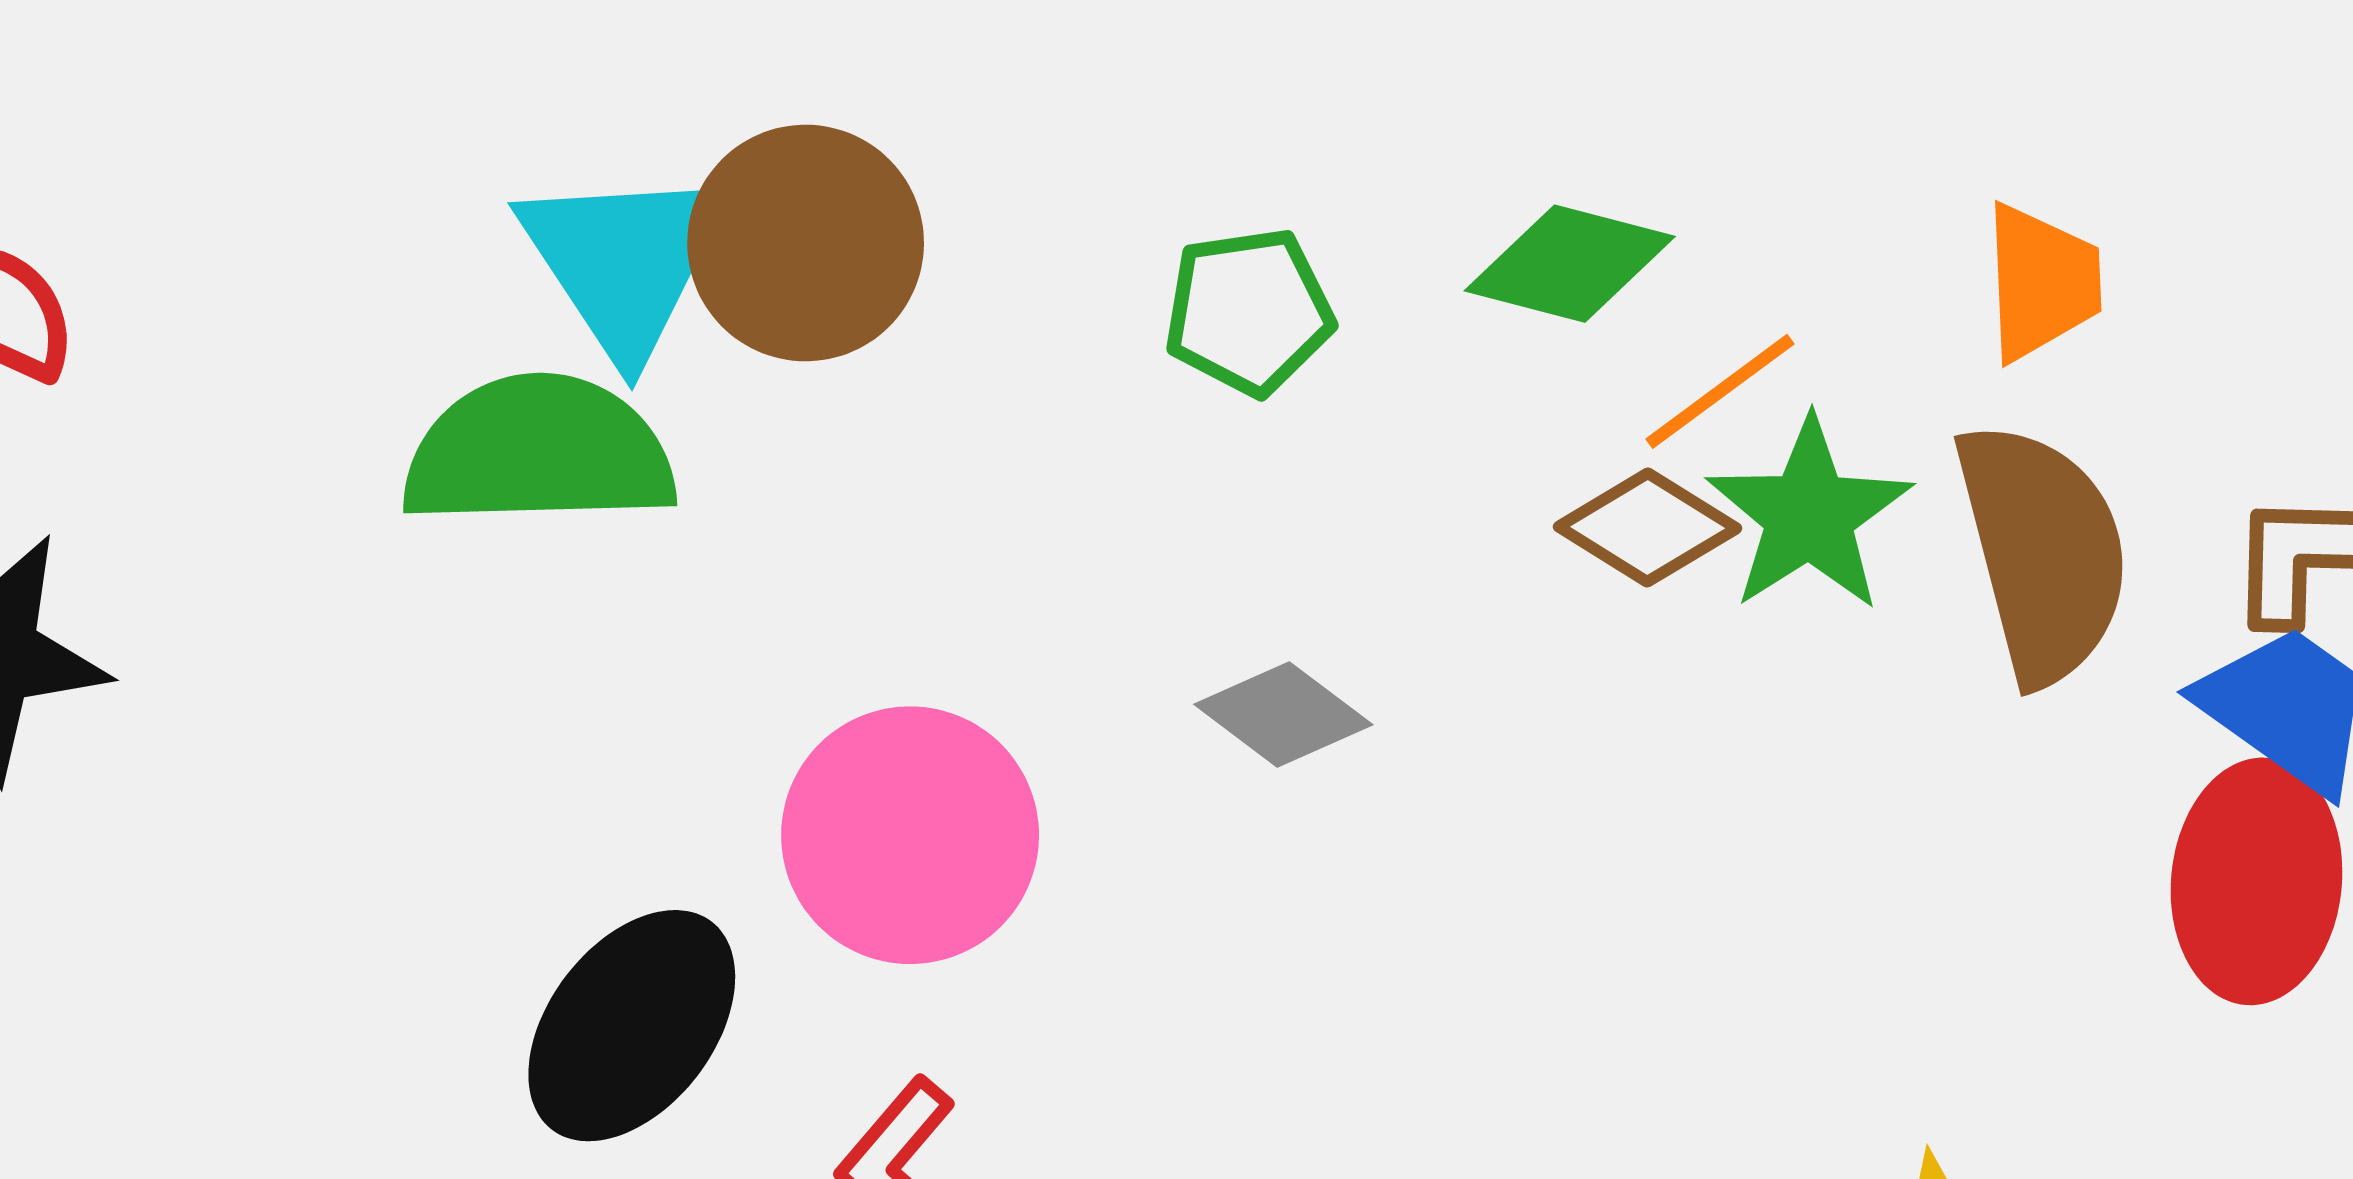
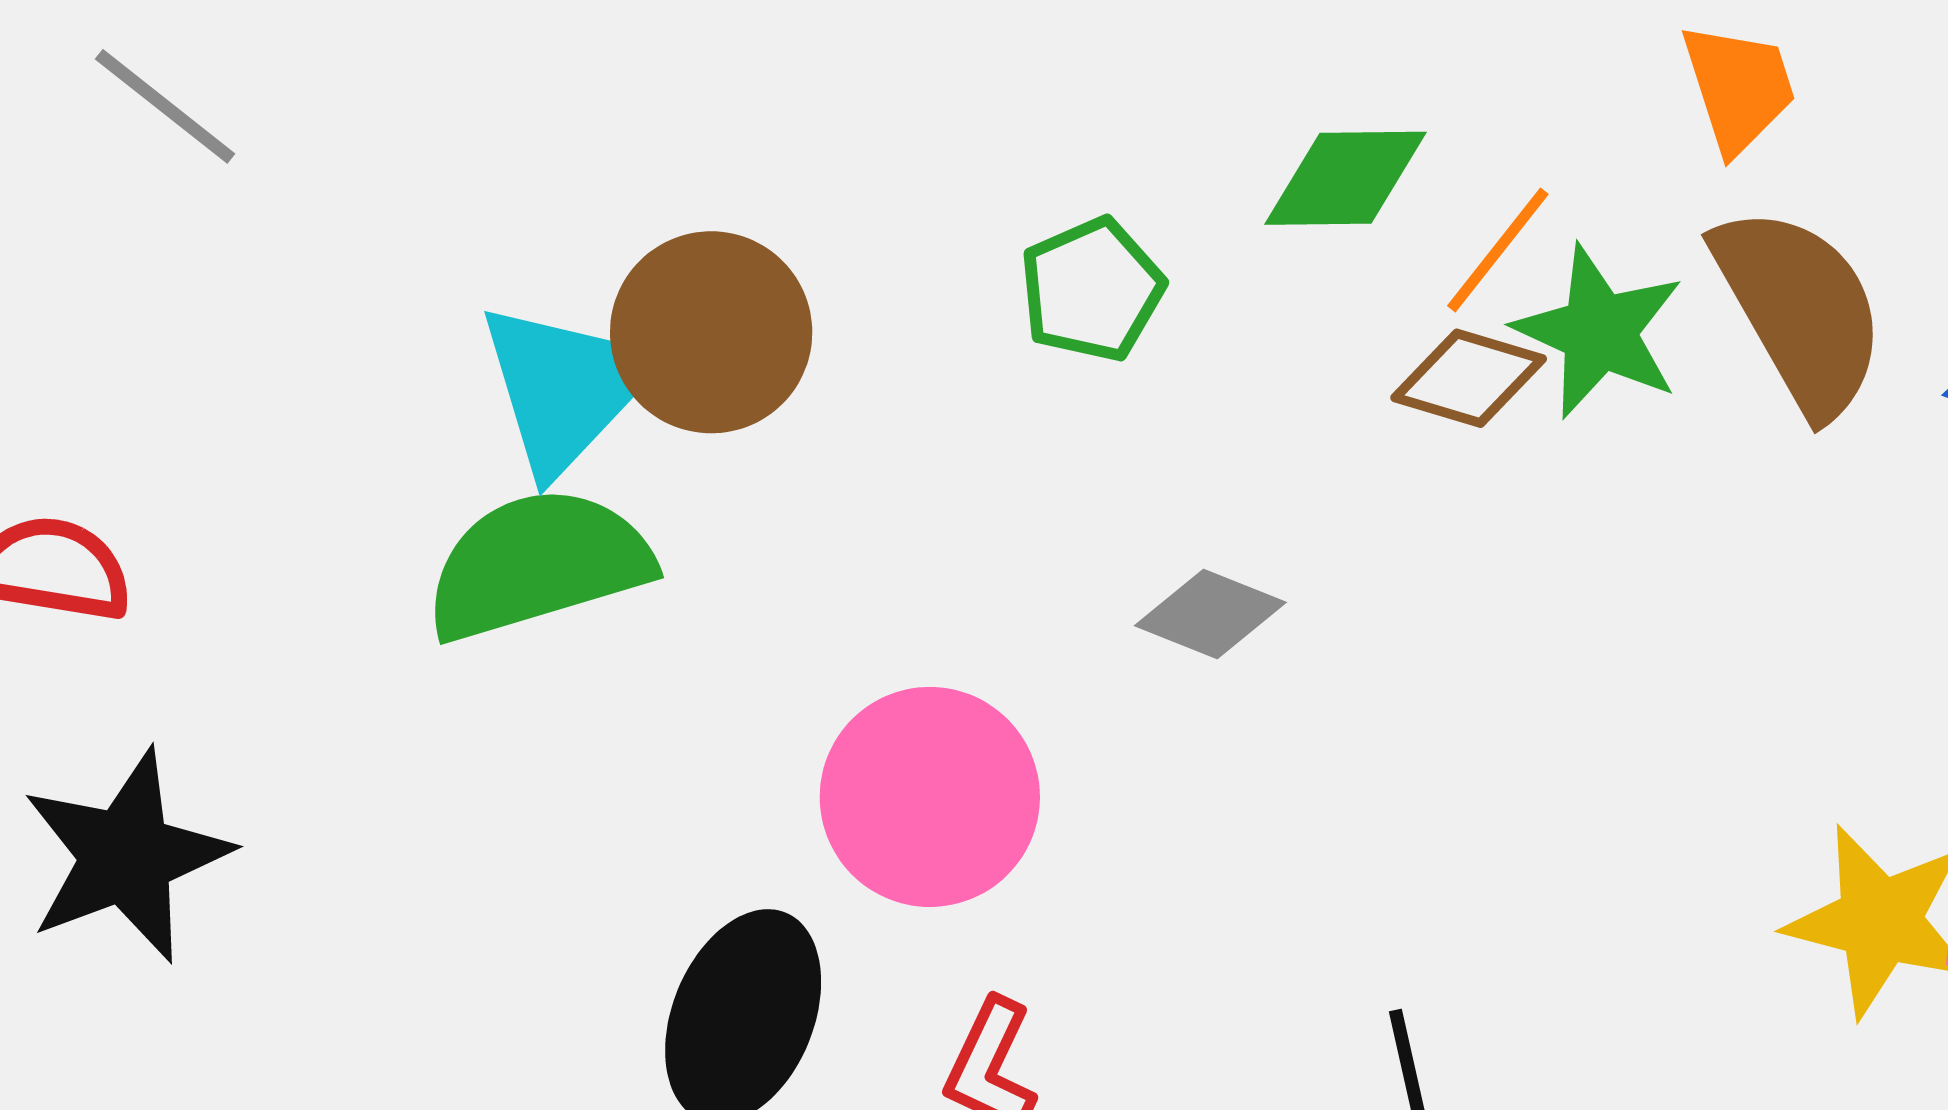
cyan triangle: (624, 261) -> (566, 388), turned 32

